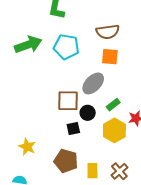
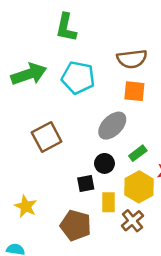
brown square: (68, 101) -> (47, 137), moved, turned -30
yellow rectangle: (92, 171) -> (108, 202), moved
brown cross: (119, 171) -> (132, 221), moved

